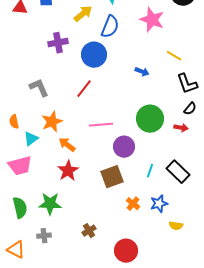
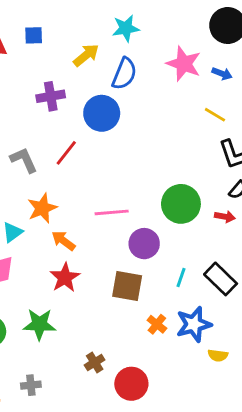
blue arrow: (142, 72) -> (222, 74), moved
red line: (84, 89) -> (66, 153), moved
brown square: (112, 177) -> (127, 286), turned 30
blue star: (159, 204) -> (194, 324), size x1.4
gray cross: (44, 236) -> (31, 385), moved
red circle: (126, 251) -> (131, 384), moved

